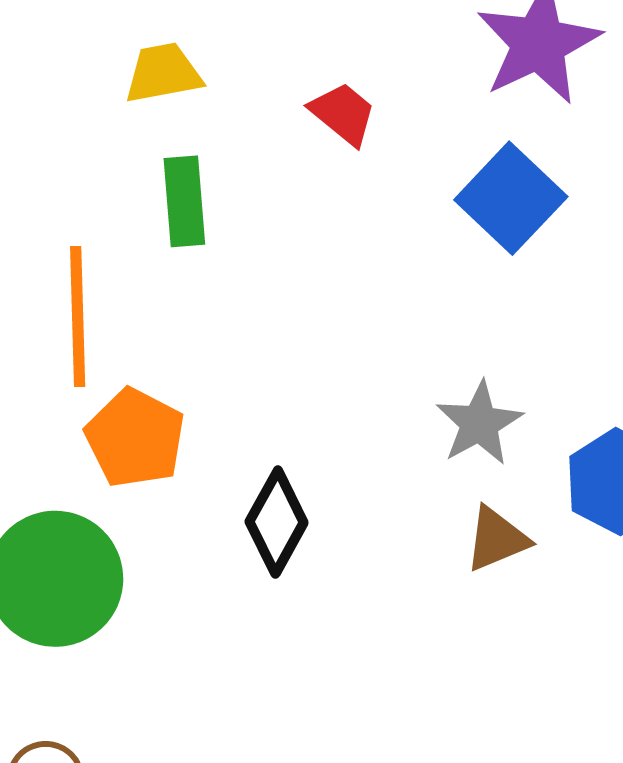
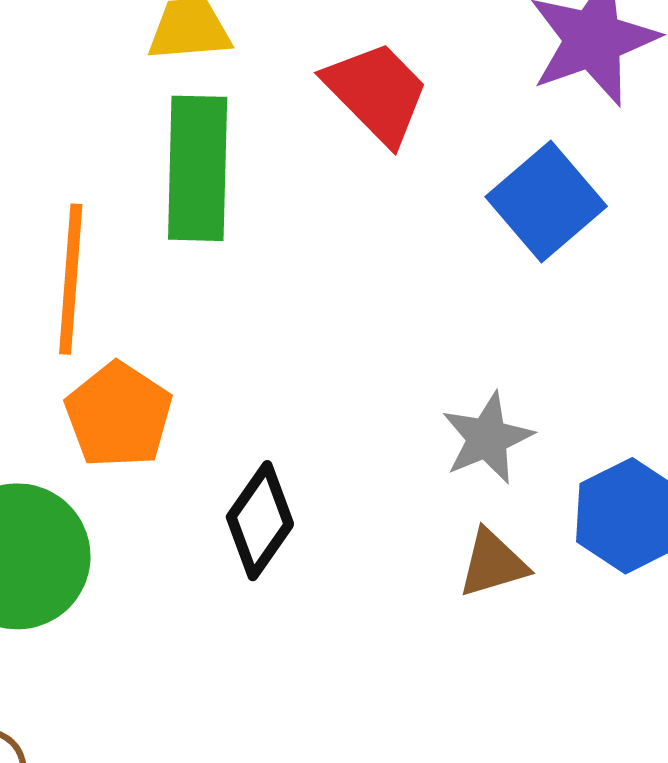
red trapezoid: (343, 114) -> (377, 92), size x1.5
green rectangle: (184, 201) -> (198, 168), size x1.5

